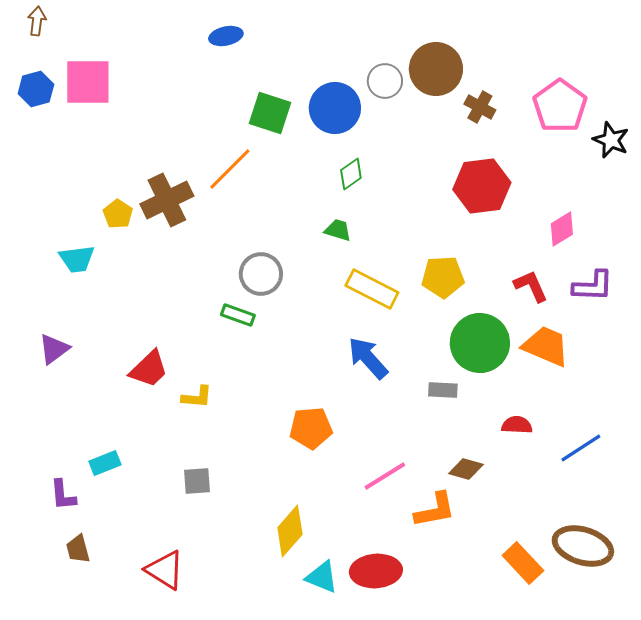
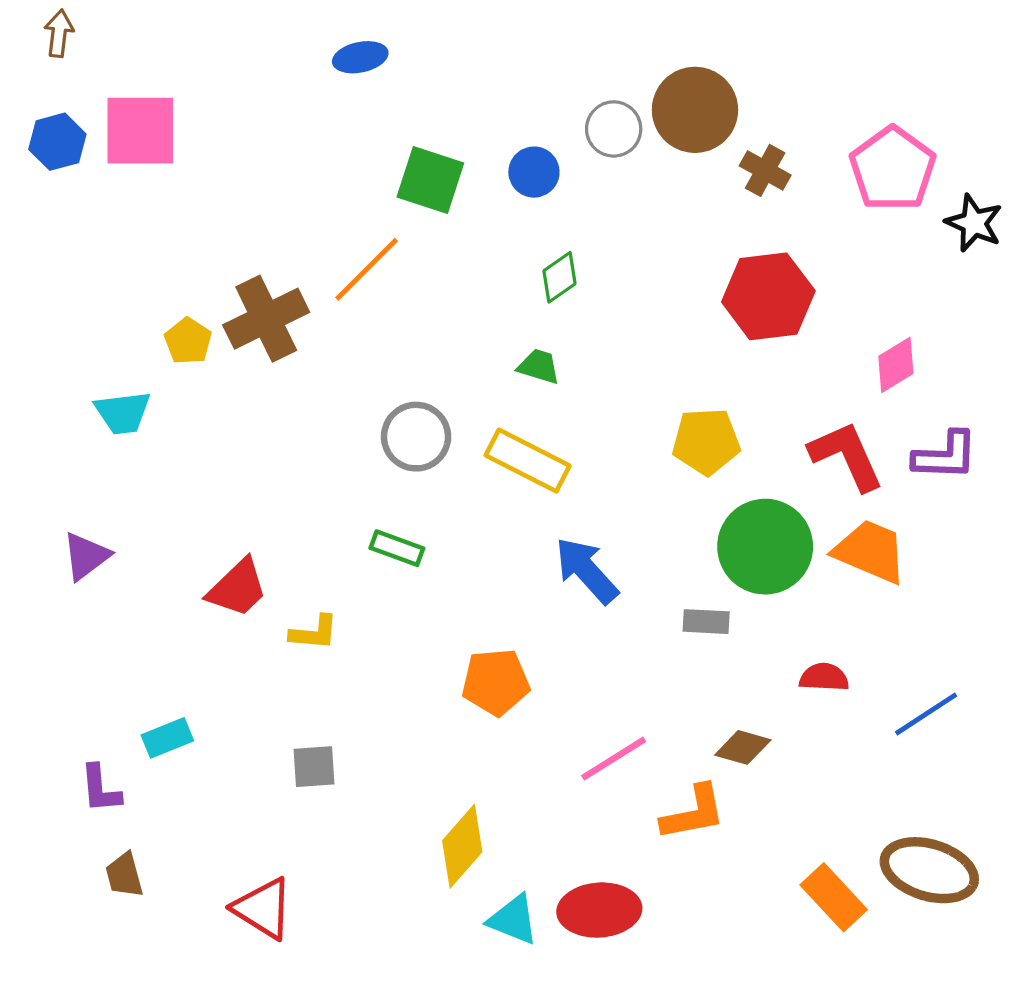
blue circle: (335, 108) -> (534, 172), size x0.6
red L-shape: (531, 286) -> (846, 456), size x1.4
yellow rectangle: (372, 289) -> (528, 461), moved
green rectangle: (238, 315) -> (397, 548), moved

